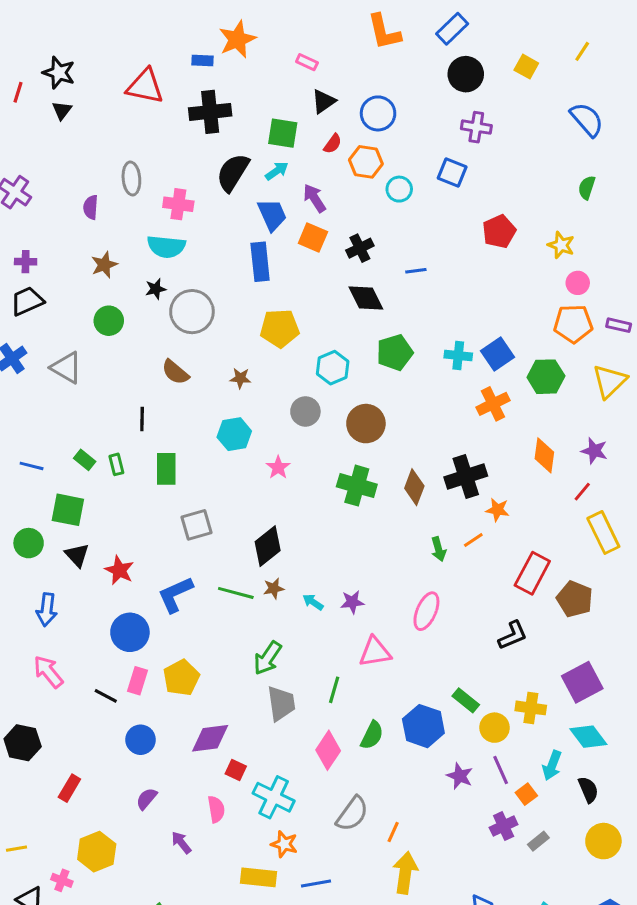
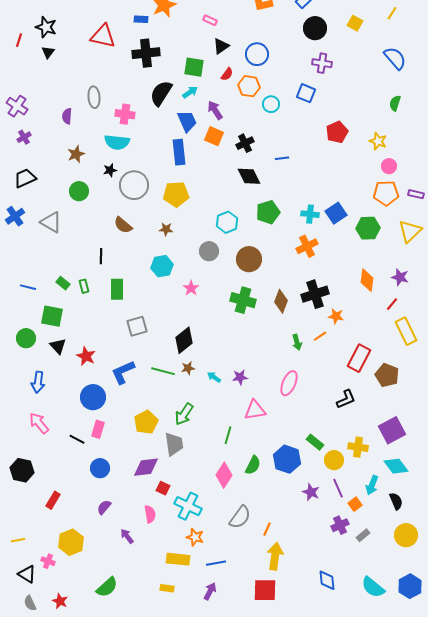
purple cross: (26, 262) -> (24, 137), moved, turned -32
yellow pentagon: (280, 328) -> (176, 194), moved
orange cross: (493, 404) -> (307, 246), moved
yellow pentagon: (181, 678) -> (146, 422), moved
gray trapezoid: (281, 703) -> (174, 444), moved

